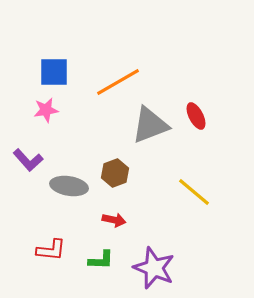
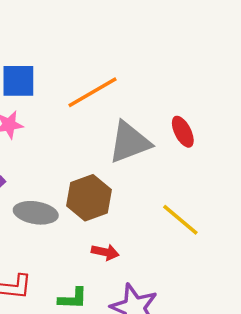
brown hexagon: (115, 173) -> (89, 198), size x1.4
red arrow: (114, 220) -> (105, 252), moved

